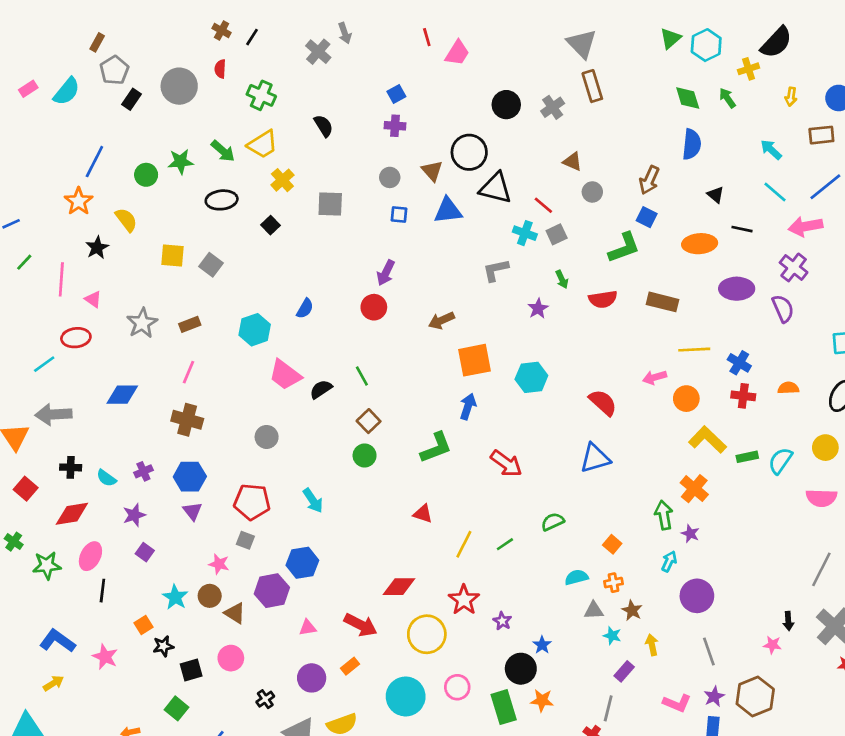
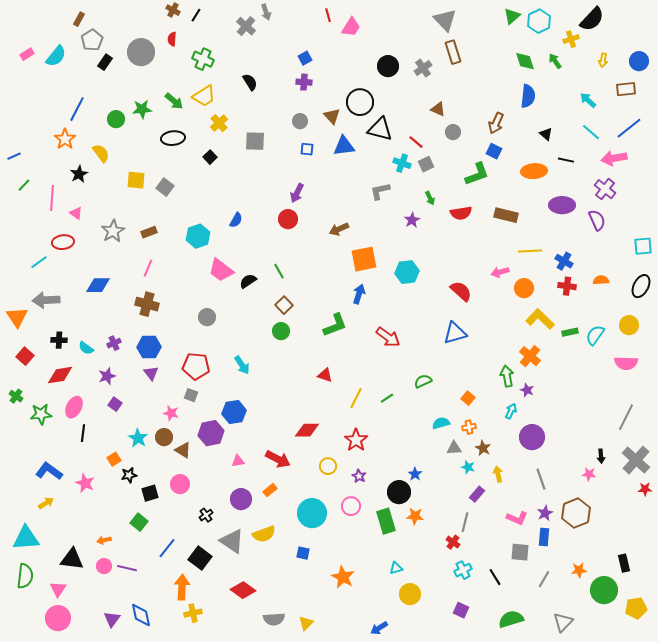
purple star: (502, 621) -> (359, 476), moved
yellow circle: (427, 634) -> (328, 466), size x0.6

